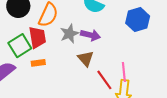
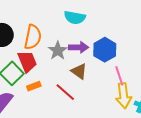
blue hexagon: (138, 20) -> (105, 50), moved
red line: (104, 80) -> (65, 92), moved

